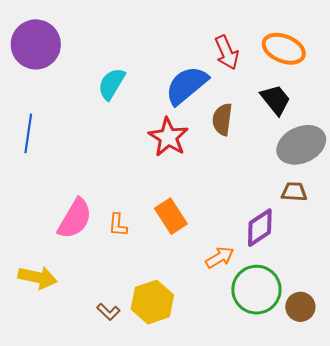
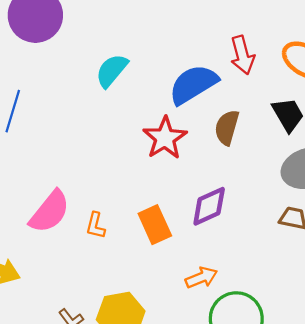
purple diamond: (260, 228) -> (209, 206), moved

